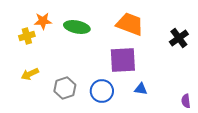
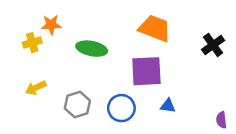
green ellipse: (77, 27) -> (92, 49), moved

